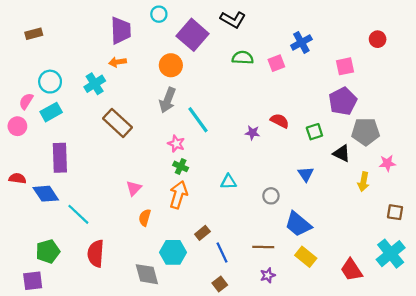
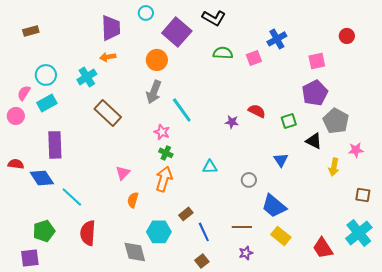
gray pentagon: (366, 132) -> (336, 121), turned 30

